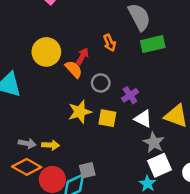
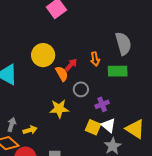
green rectangle: (153, 44) -> (118, 71), moved
yellow square: (107, 118) -> (93, 127), moved
gray arrow: (27, 143) -> (12, 125), turned -96
yellow arrow: (51, 145) -> (30, 130), turned -32

